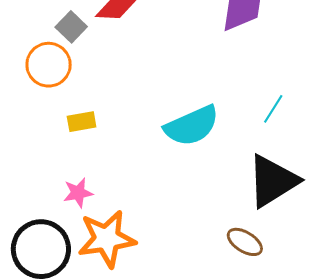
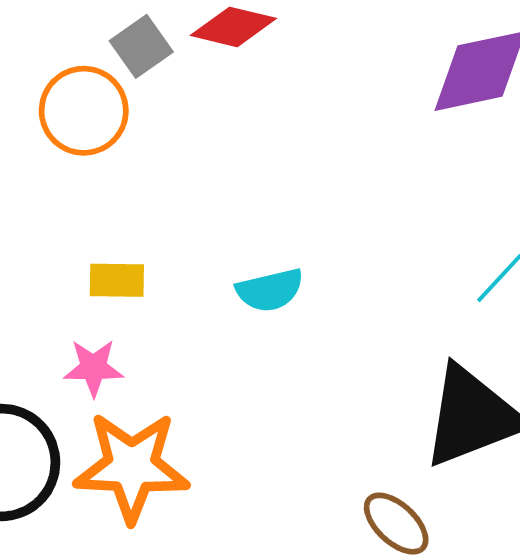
yellow rectangle: (82, 122) -> (117, 280), moved
cyan semicircle: (192, 126) -> (270, 290), moved, size x0.6

